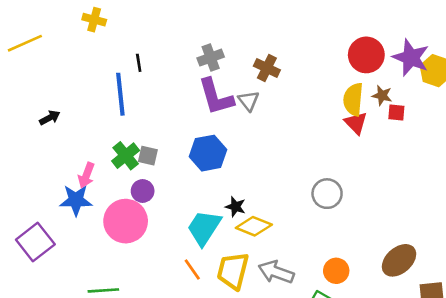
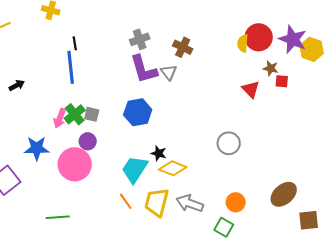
black line: (139, 63) -> (75, 43), moved
yellow semicircle: (353, 99) -> (243, 43), moved, size x0.7
pink arrow: (86, 175) -> (60, 118), moved

